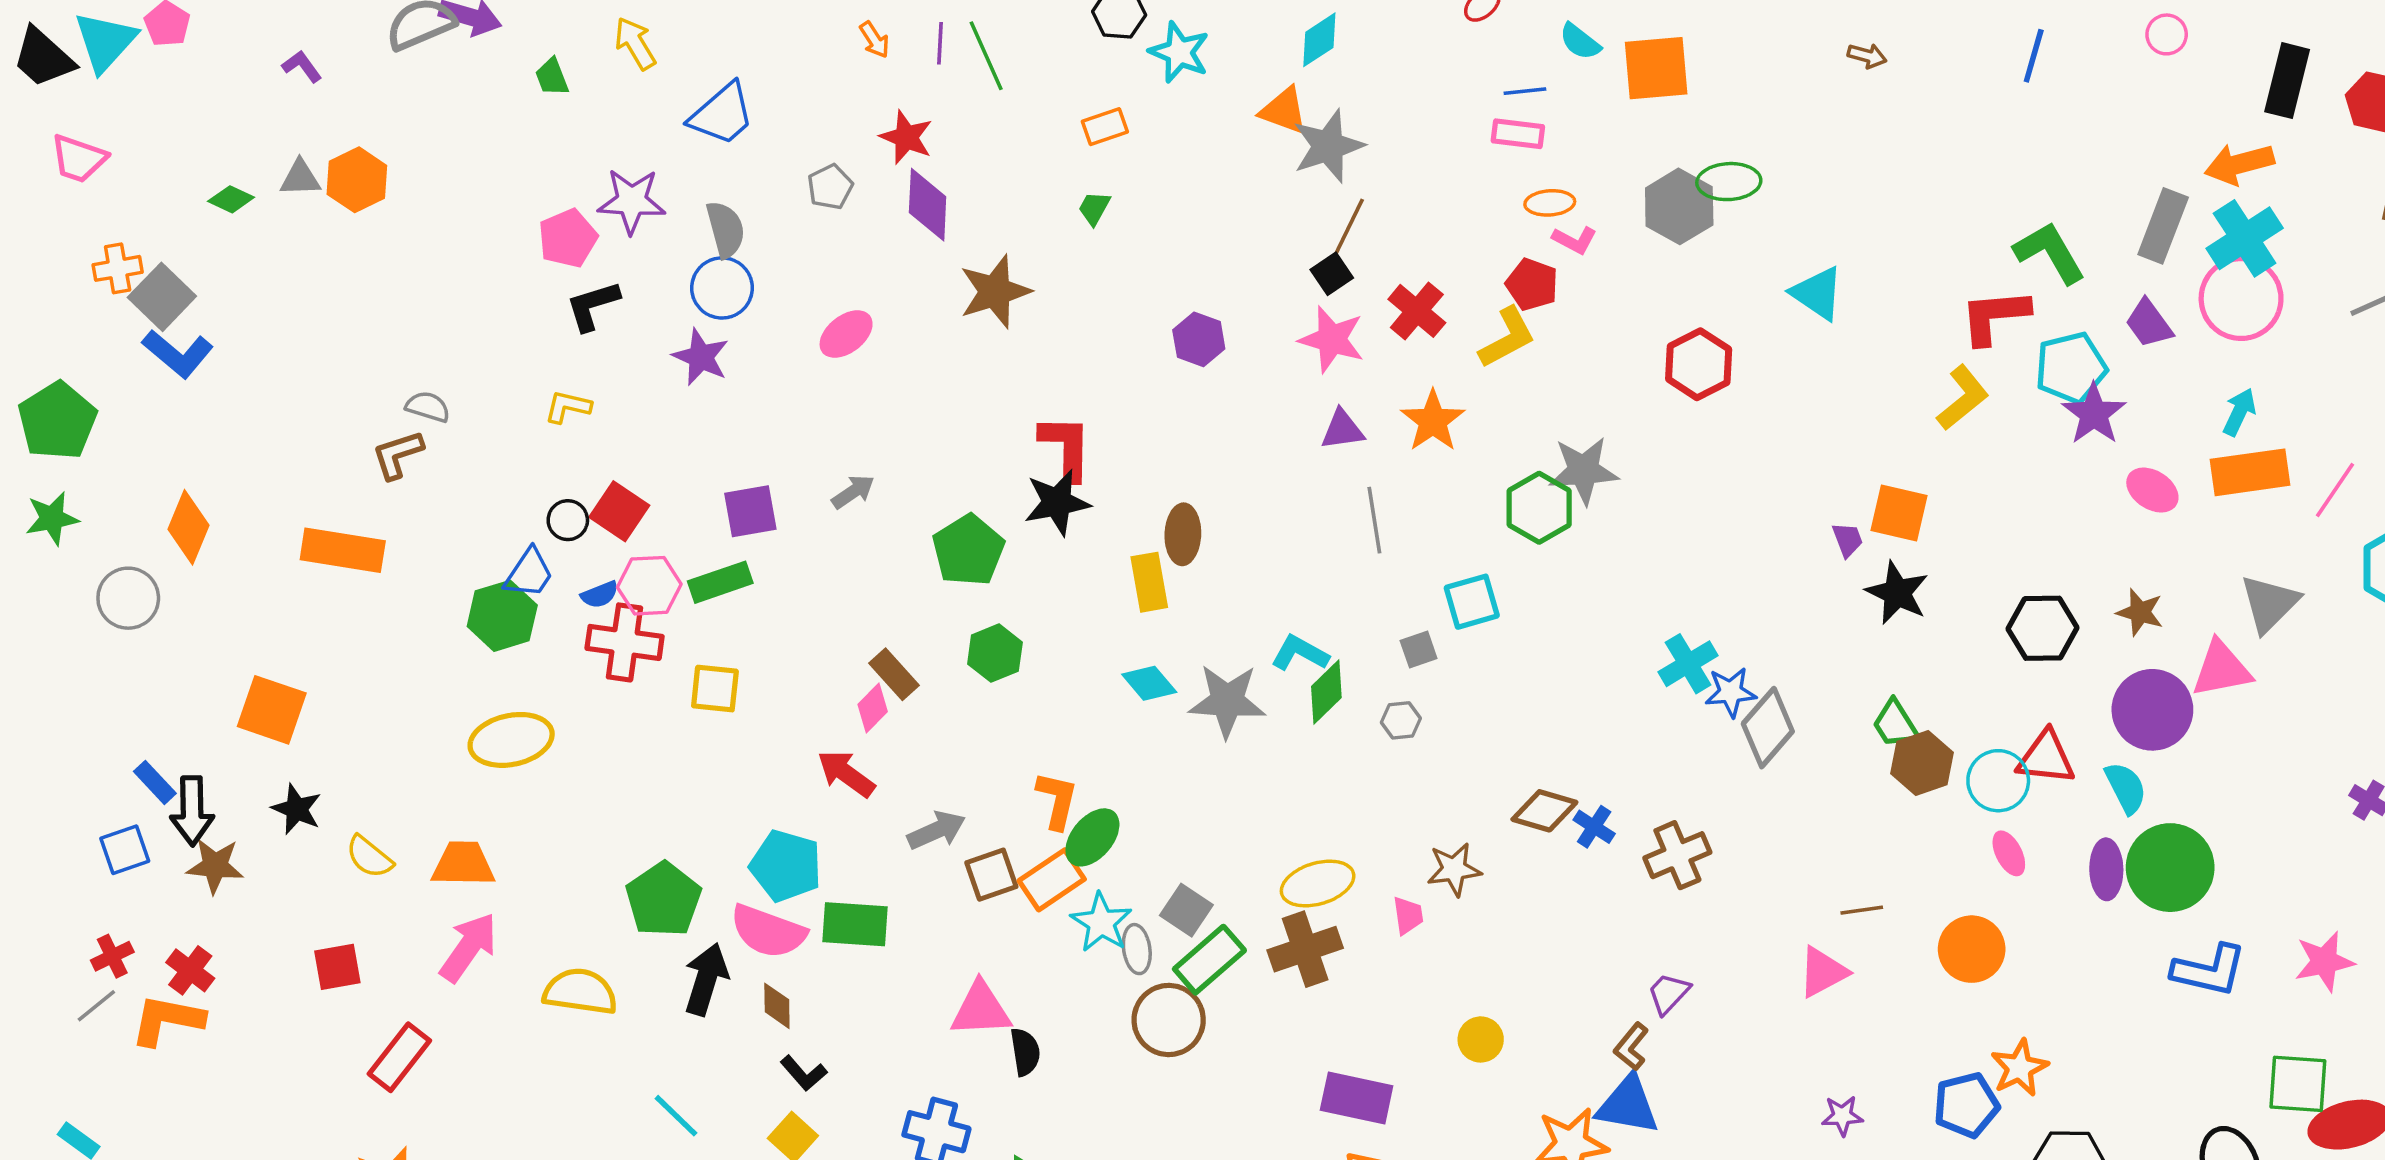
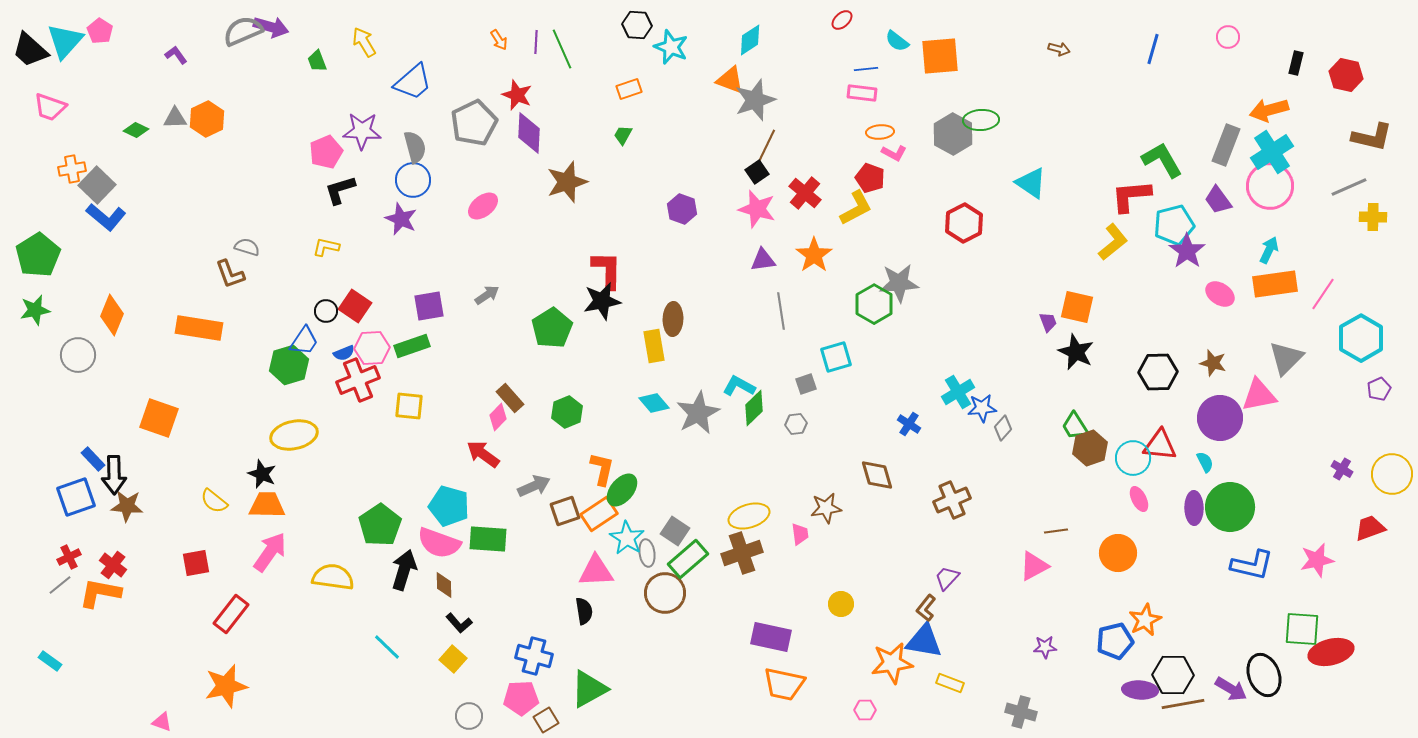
black rectangle: (2287, 81) -> (1296, 63), size x0.6
gray pentagon: (830, 187) -> (474, 123), size x1.8
brown L-shape: (398, 455) -> (230, 274), turned -92
red cross: (625, 642) -> (358, 380), turned -30
green hexagon: (995, 653) -> (567, 412), moved
gray star: (1227, 701) -> (698, 413), turned -30
gray diamond: (1768, 728) -> (1003, 428), size x0.6
cyan semicircle: (2126, 788) -> (1205, 462), size x0.7
black star: (297, 809) -> (262, 474), moved
brown diamond: (1544, 811) -> (877, 475), turned 57
blue cross: (1594, 827) -> (909, 424), moved
blue square: (125, 850) -> (76, 497), size x1.4
pink triangle: (981, 1009) -> (596, 571), moved

